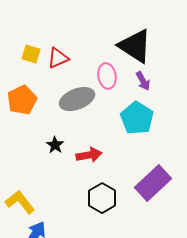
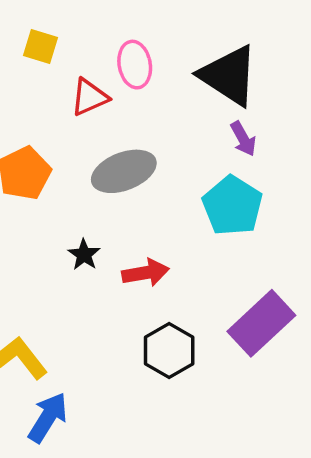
yellow square: (31, 54) -> (41, 46), moved
pink ellipse: (107, 76) -> (135, 65), moved

